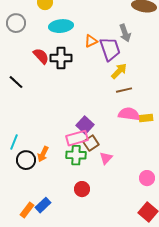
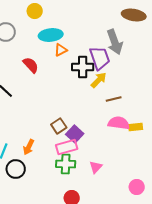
gray arrow: (125, 33) -> (115, 42), size x1.4
orange triangle: (91, 41) -> (61, 50), moved
black cross: (61, 58) -> (83, 67), moved
yellow arrow: (119, 71) -> (99, 80), moved
brown square: (91, 143) -> (59, 126), moved
orange arrow: (43, 154) -> (29, 147), moved

